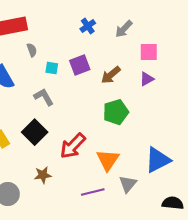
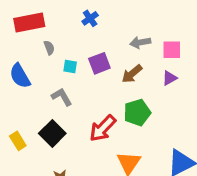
blue cross: (88, 26) -> (90, 18), moved
gray arrow: (124, 29) -> (140, 42), moved, turned 36
red arrow: (73, 146) -> (103, 128), moved

